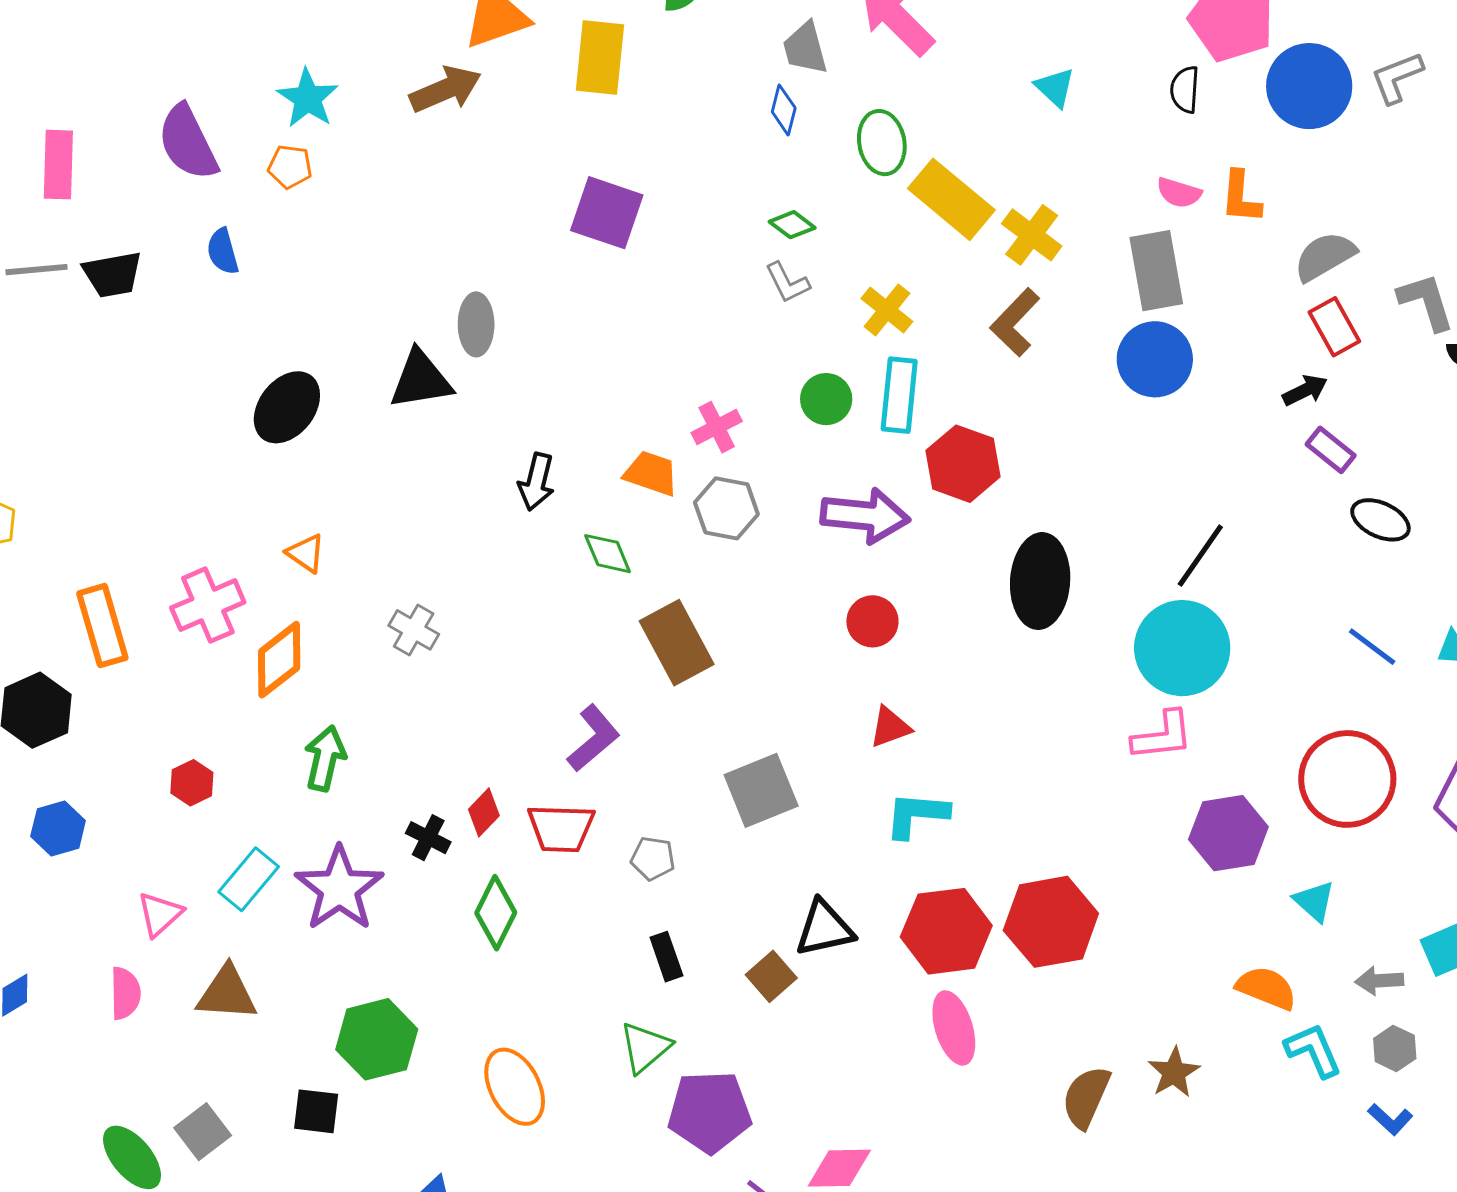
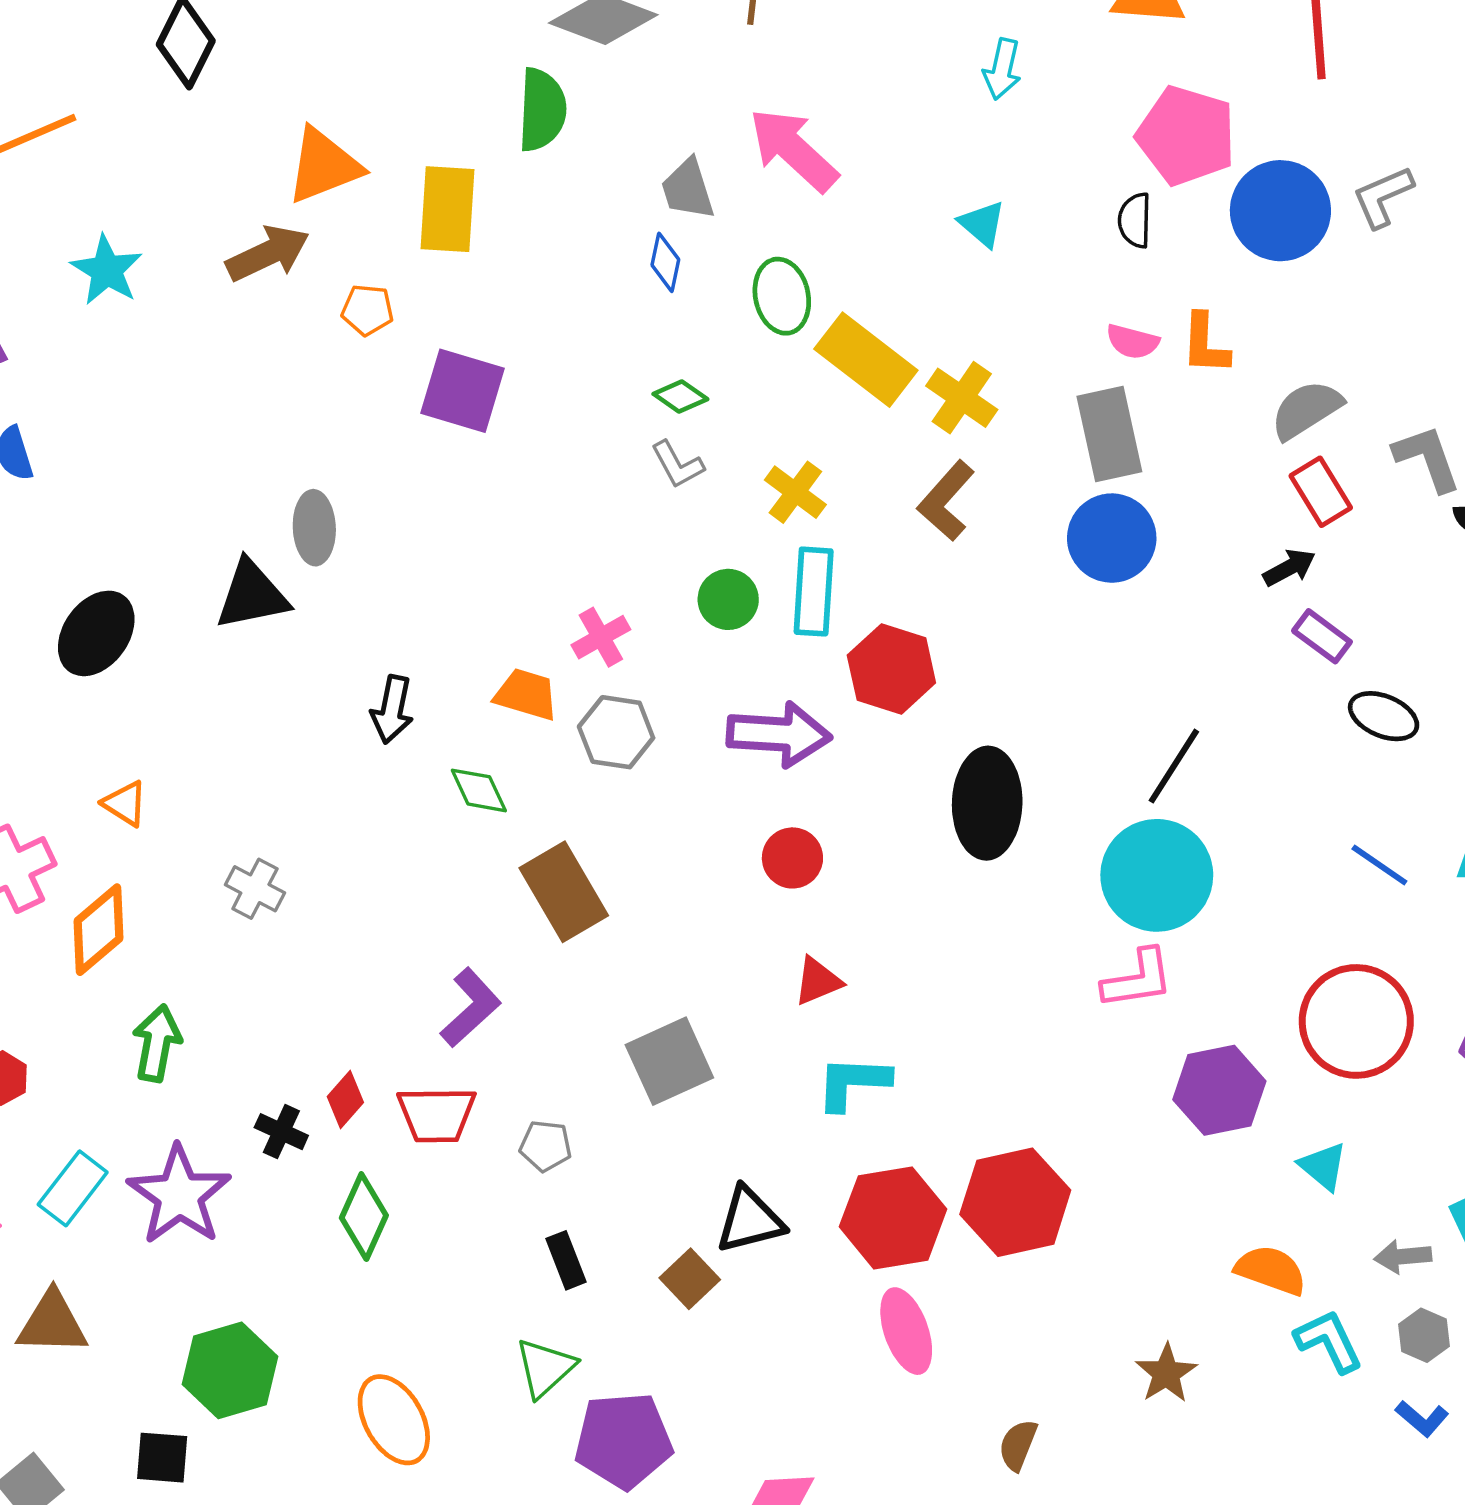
orange pentagon: (290, 167) -> (368, 310), moved
brown semicircle: (1086, 1097) -> (1018, 1445), moved, size x0.7

